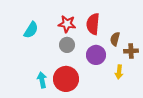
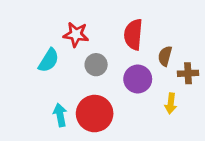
red star: (67, 24) -> (76, 34), moved
cyan semicircle: (31, 30) -> (49, 60), moved

